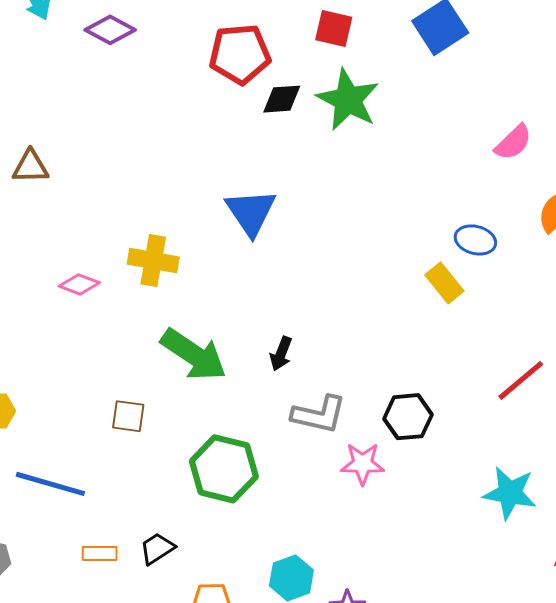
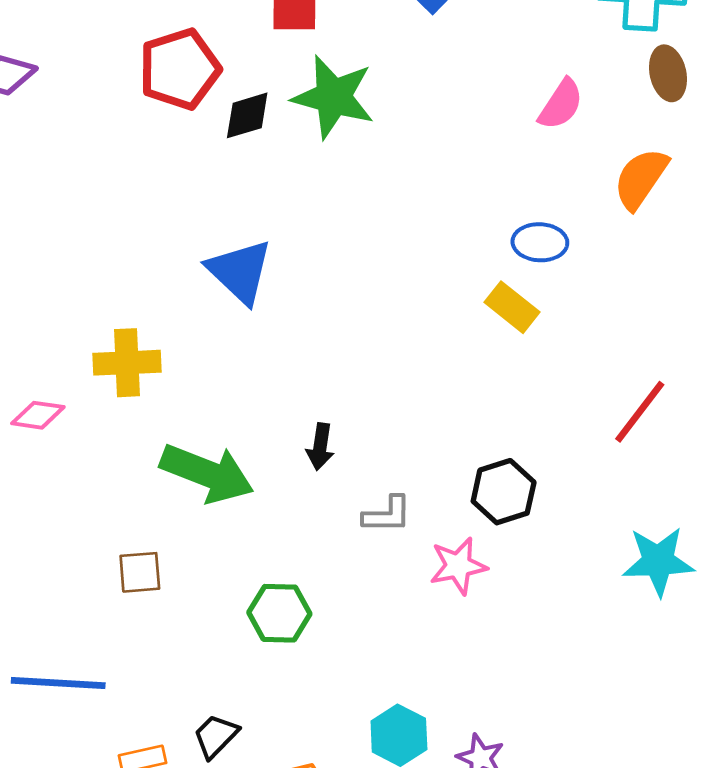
gray L-shape: (319, 414) -> (387, 515), size x0.7
green hexagon: (224, 469) -> (279, 613), size x0.7

